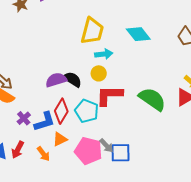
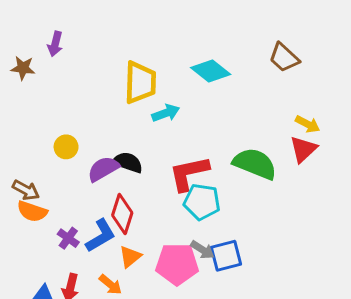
yellow circle: (99, 73) -> (66, 147), moved
cyan pentagon: (87, 111) -> (202, 202), moved

